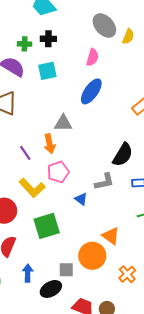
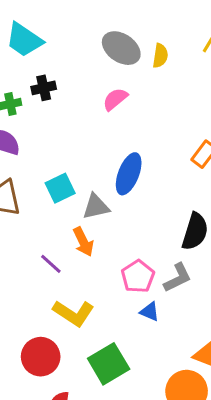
pink semicircle: (92, 57) -> (115, 99), turned -132
cyan square: (47, 71) -> (60, 188), moved
blue ellipse: (91, 91) -> (129, 174), moved
pink pentagon: (58, 172) -> (138, 276), moved

